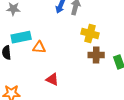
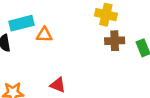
red triangle: (52, 79) -> (58, 85), moved

